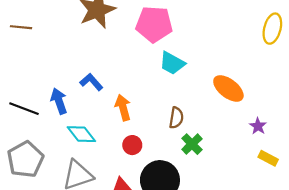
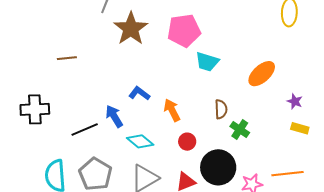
orange ellipse: (228, 88) -> (262, 74), turned -68
black line: (24, 109) -> (85, 129), turned -32
yellow rectangle: (268, 158) -> (300, 128), moved

